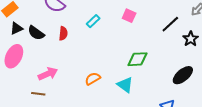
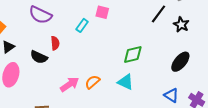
pink square: (129, 16) -> (102, 12), moved
black semicircle: (36, 33) -> (39, 57), moved
pink arrow: (48, 74) -> (70, 84), moved

